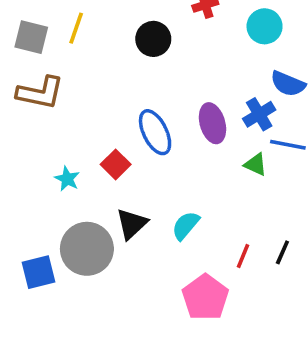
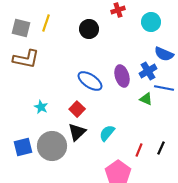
blue ellipse: (155, 132) -> (90, 81), turned -30
red square: (116, 164) -> (77, 109), moved
blue square: (38, 272) -> (23, 147), moved

